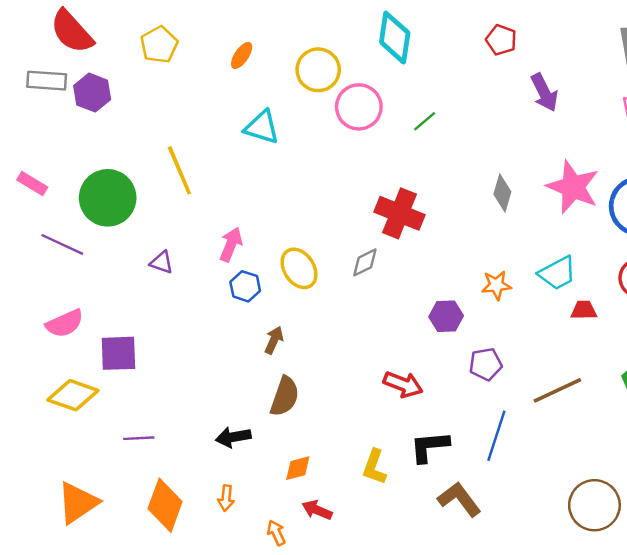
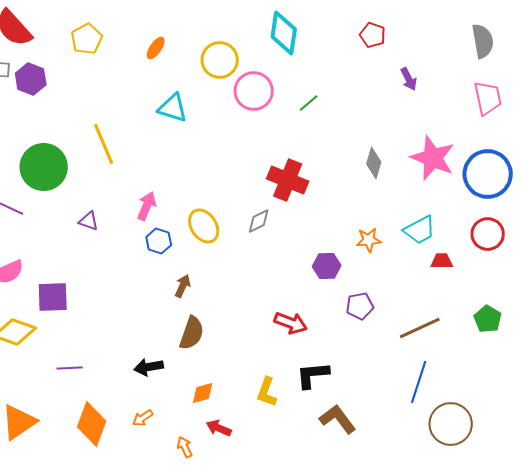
purple arrow: (544, 93) -> (409, 79), size x0.7
blue line: (496, 436) -> (419, 382), moved
orange arrow: (226, 498) -> (143, 418), turned 50

